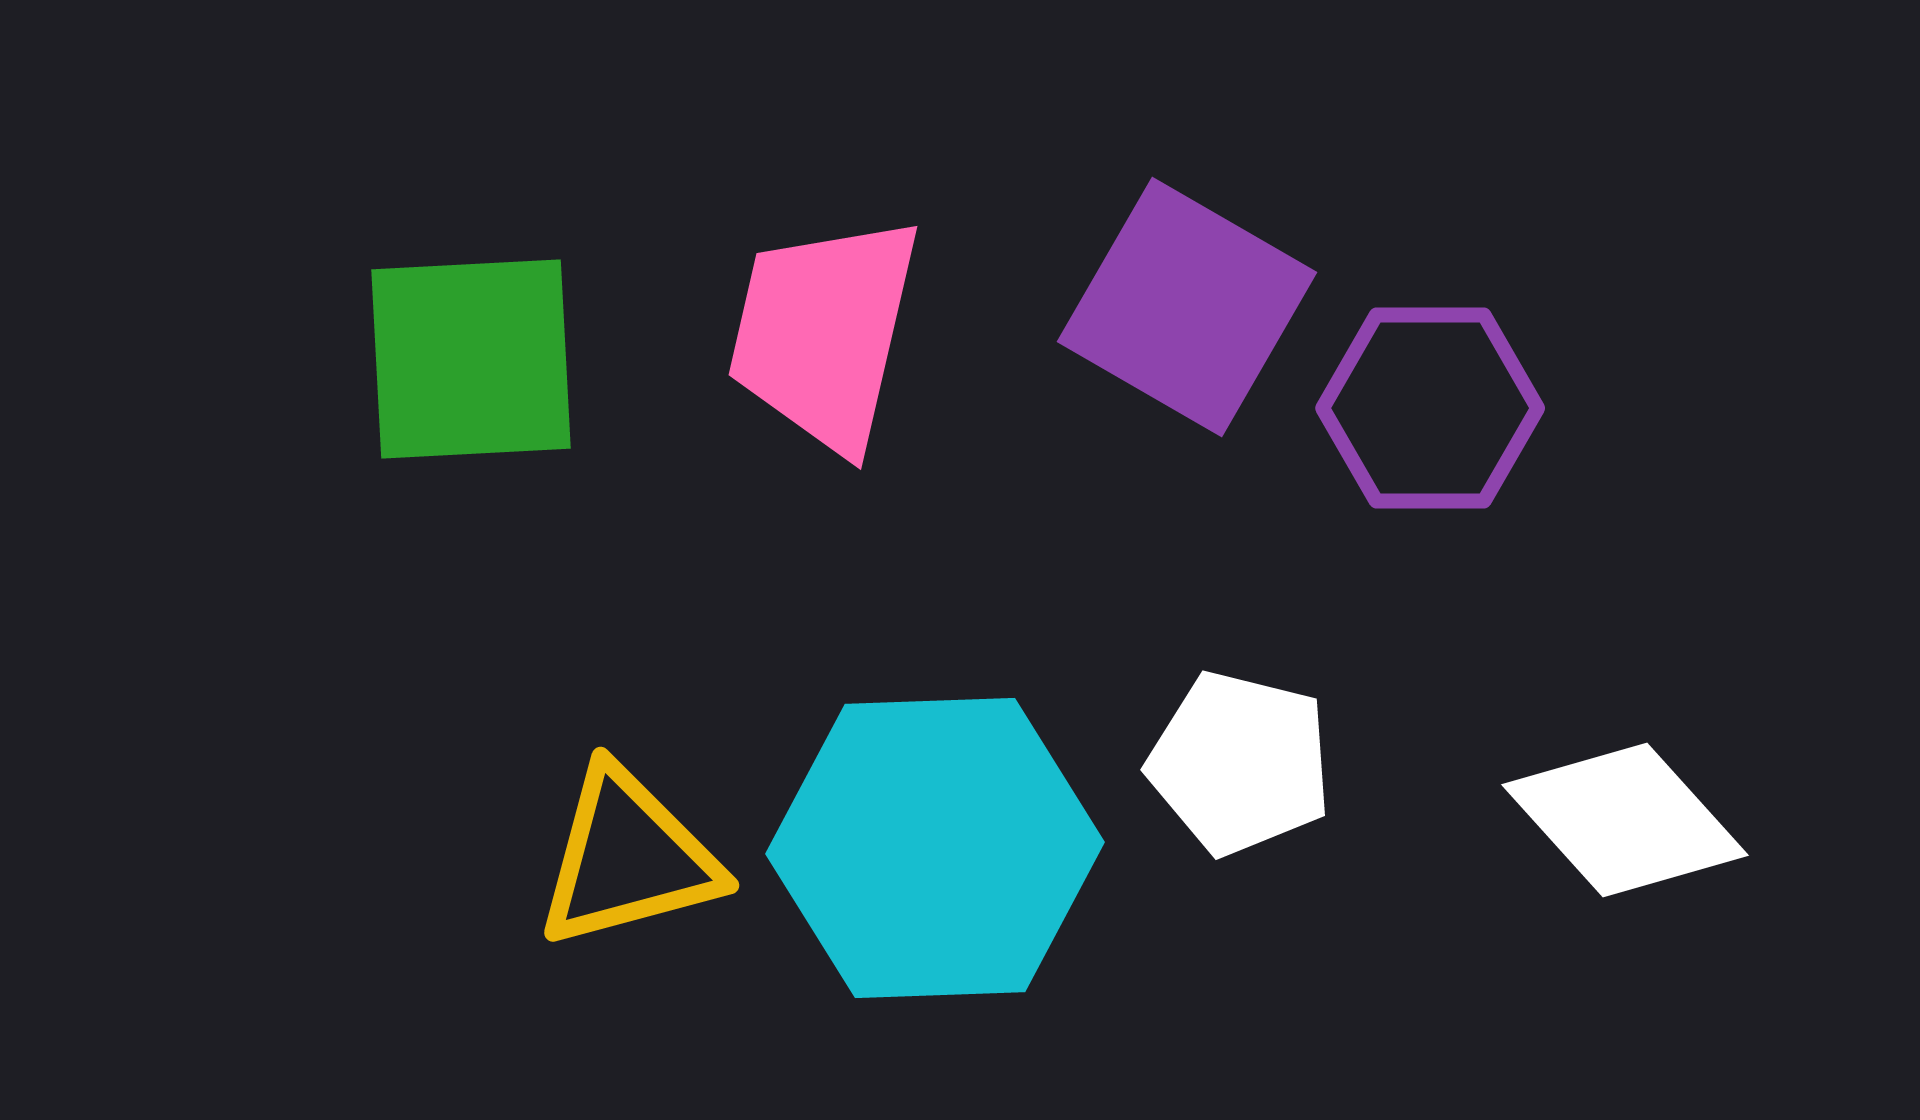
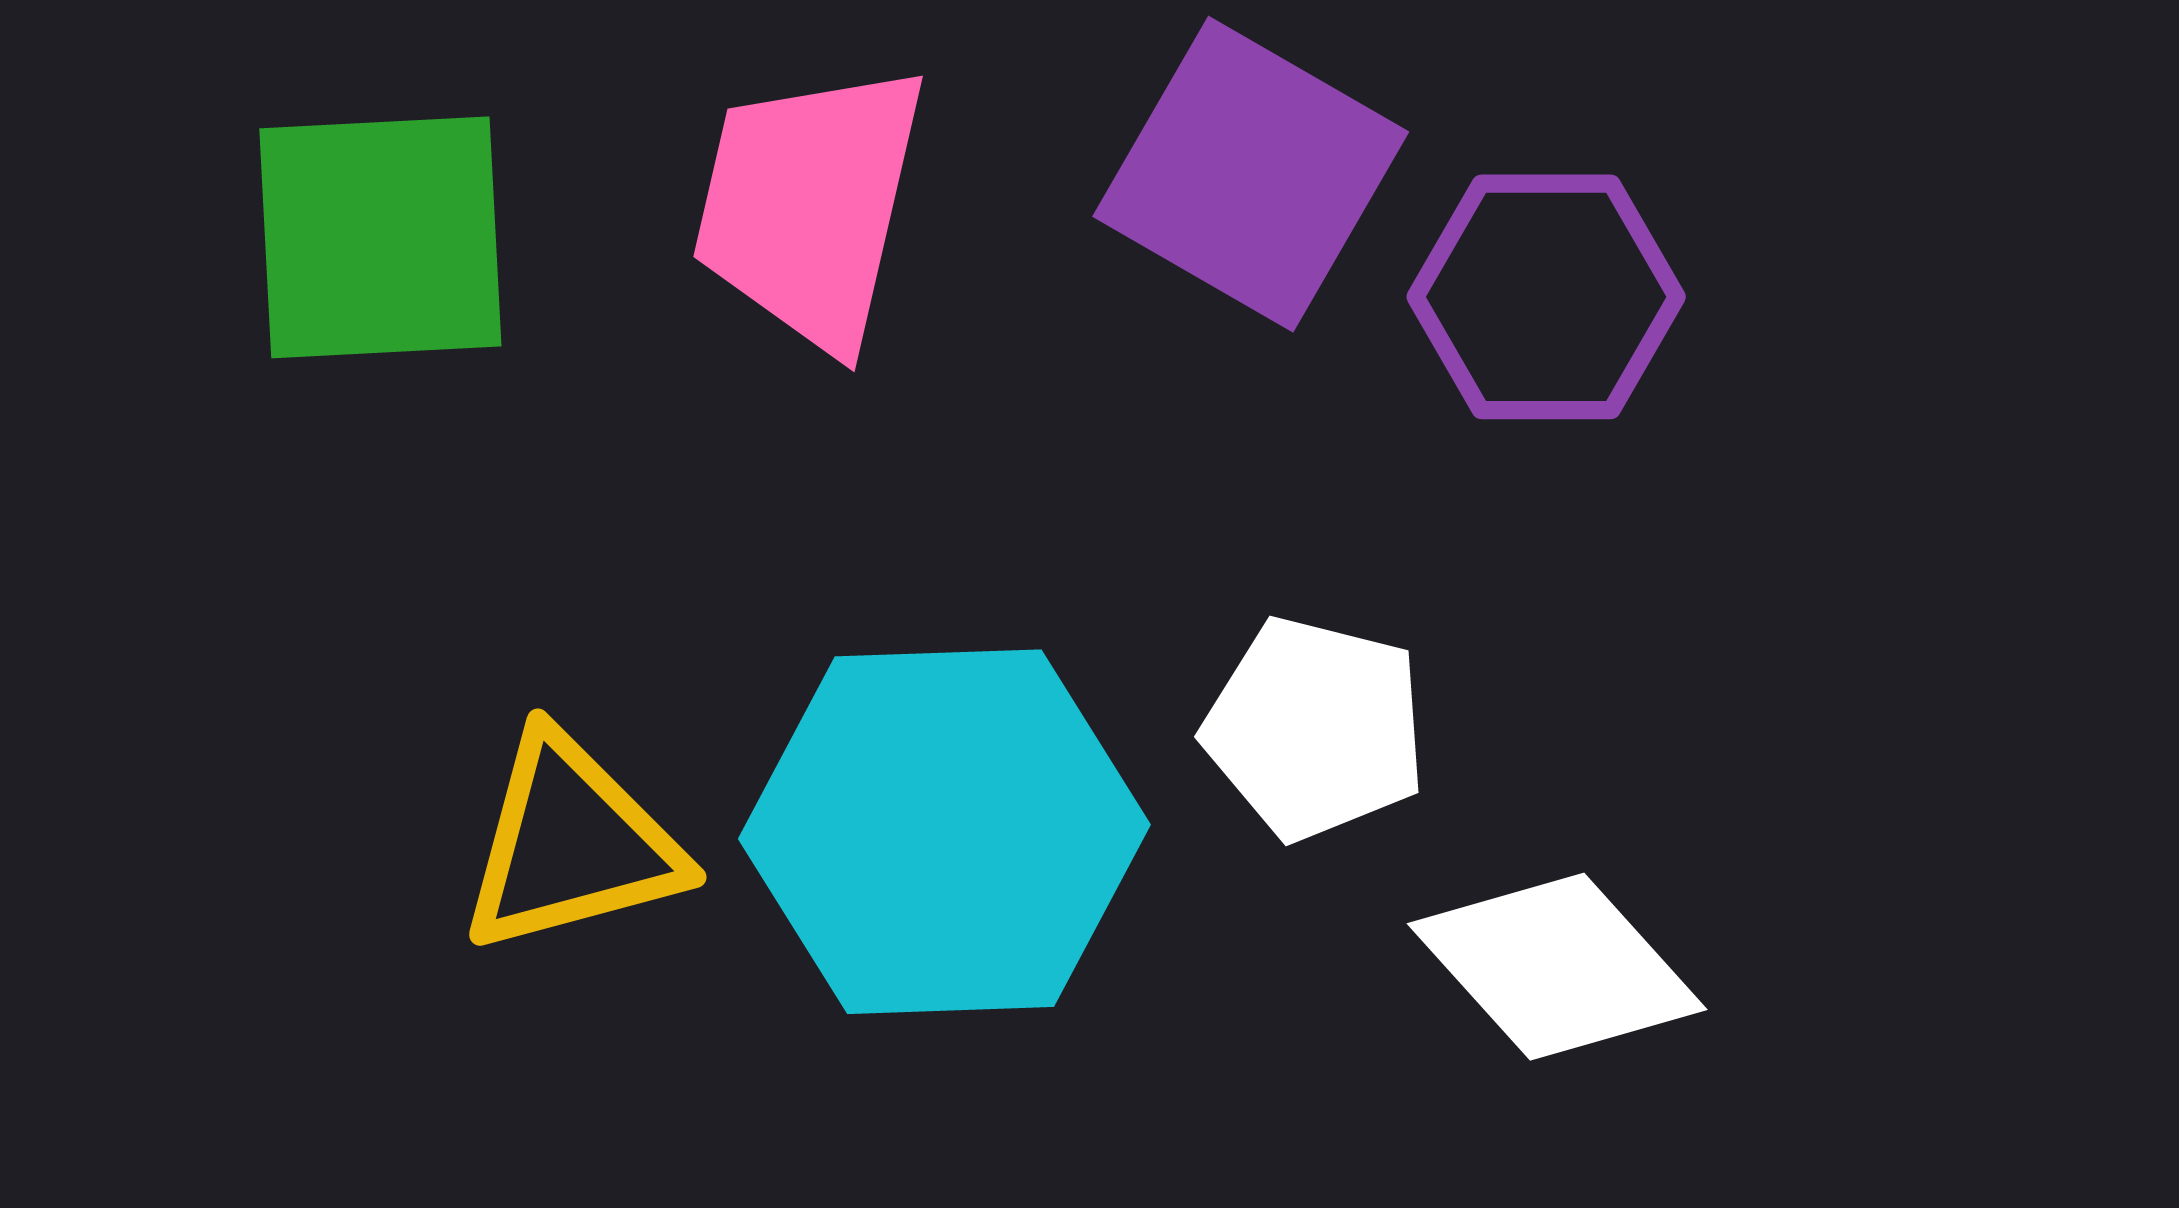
white diamond: (1625, 820) -> (1557, 967), moved

